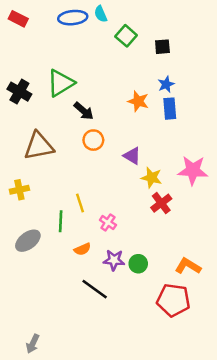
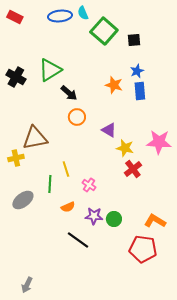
green square: (126, 36) -> (104, 31), size x1.5
brown triangle: (39, 146) -> (35, 138), moved

